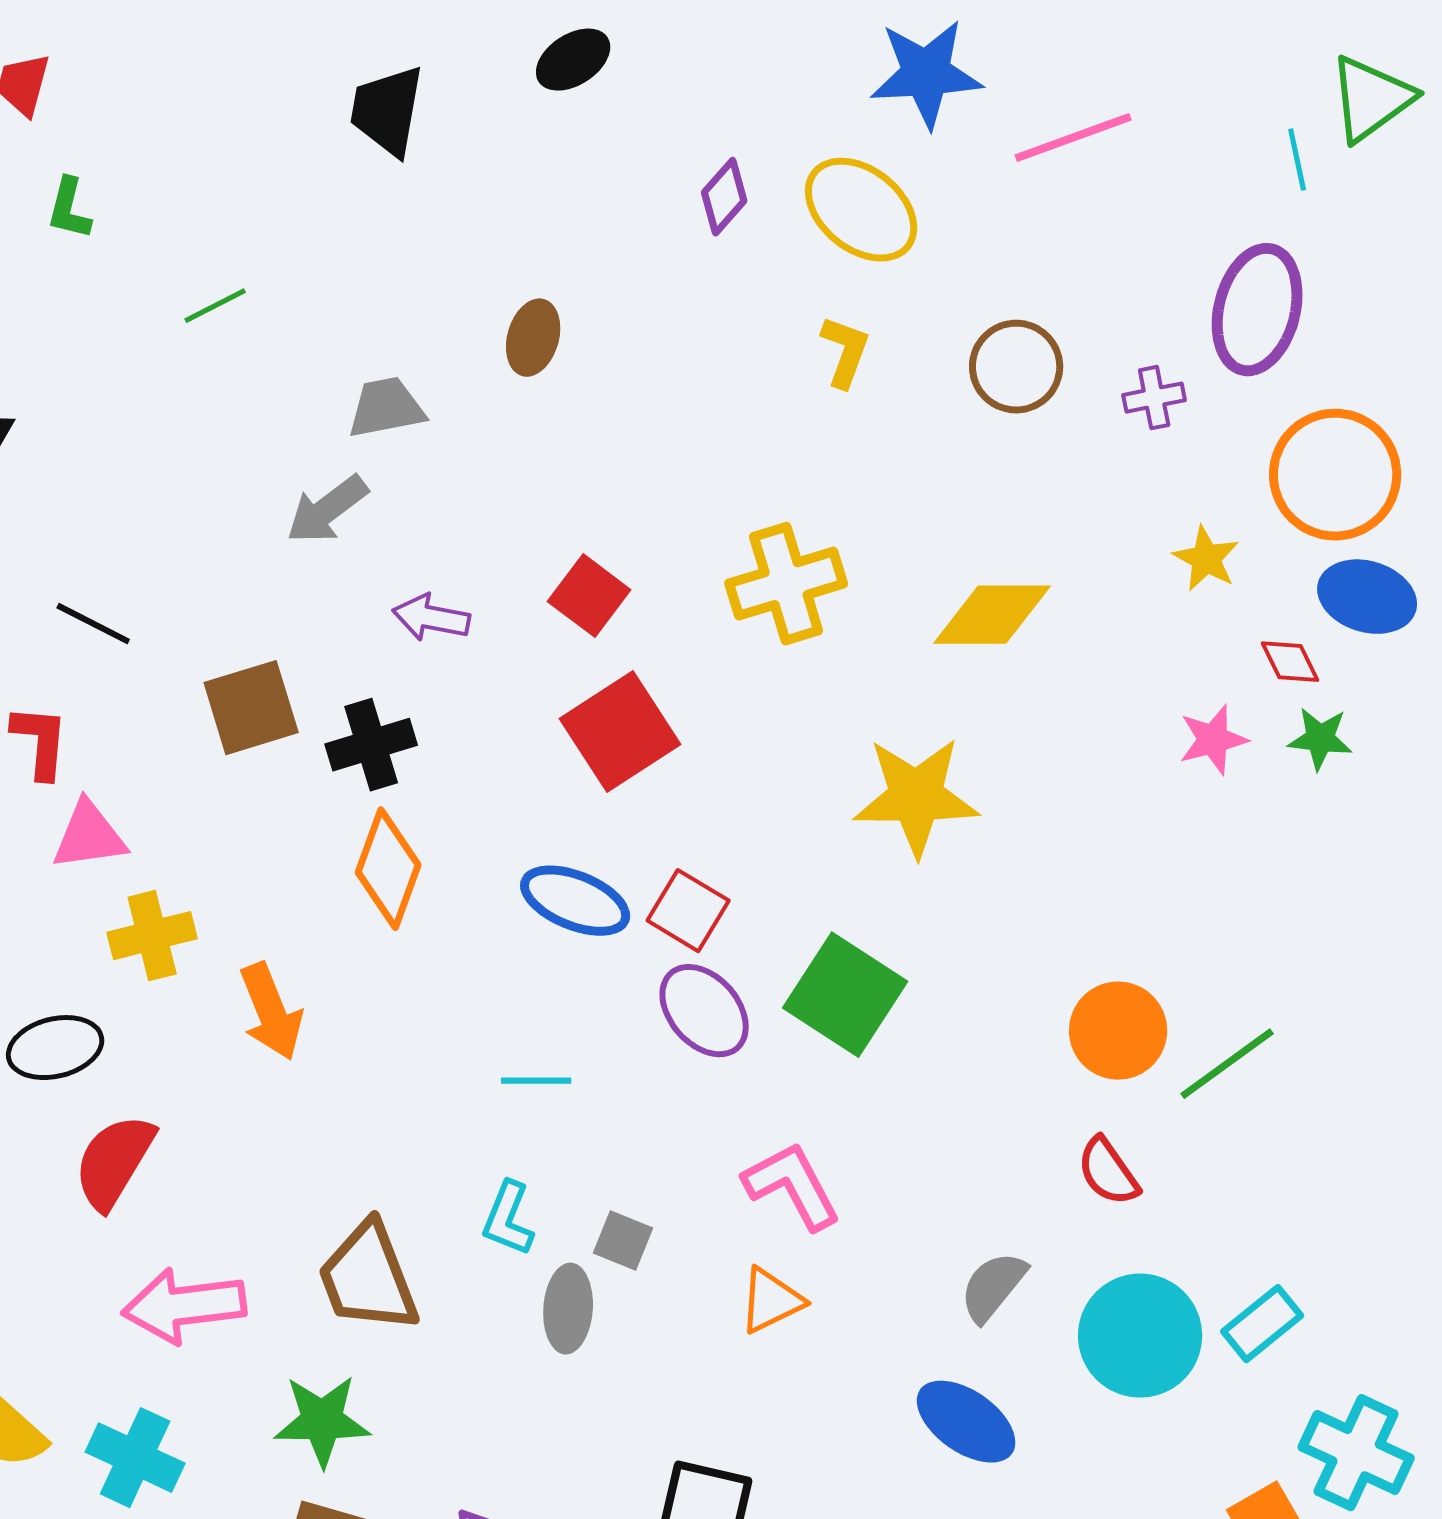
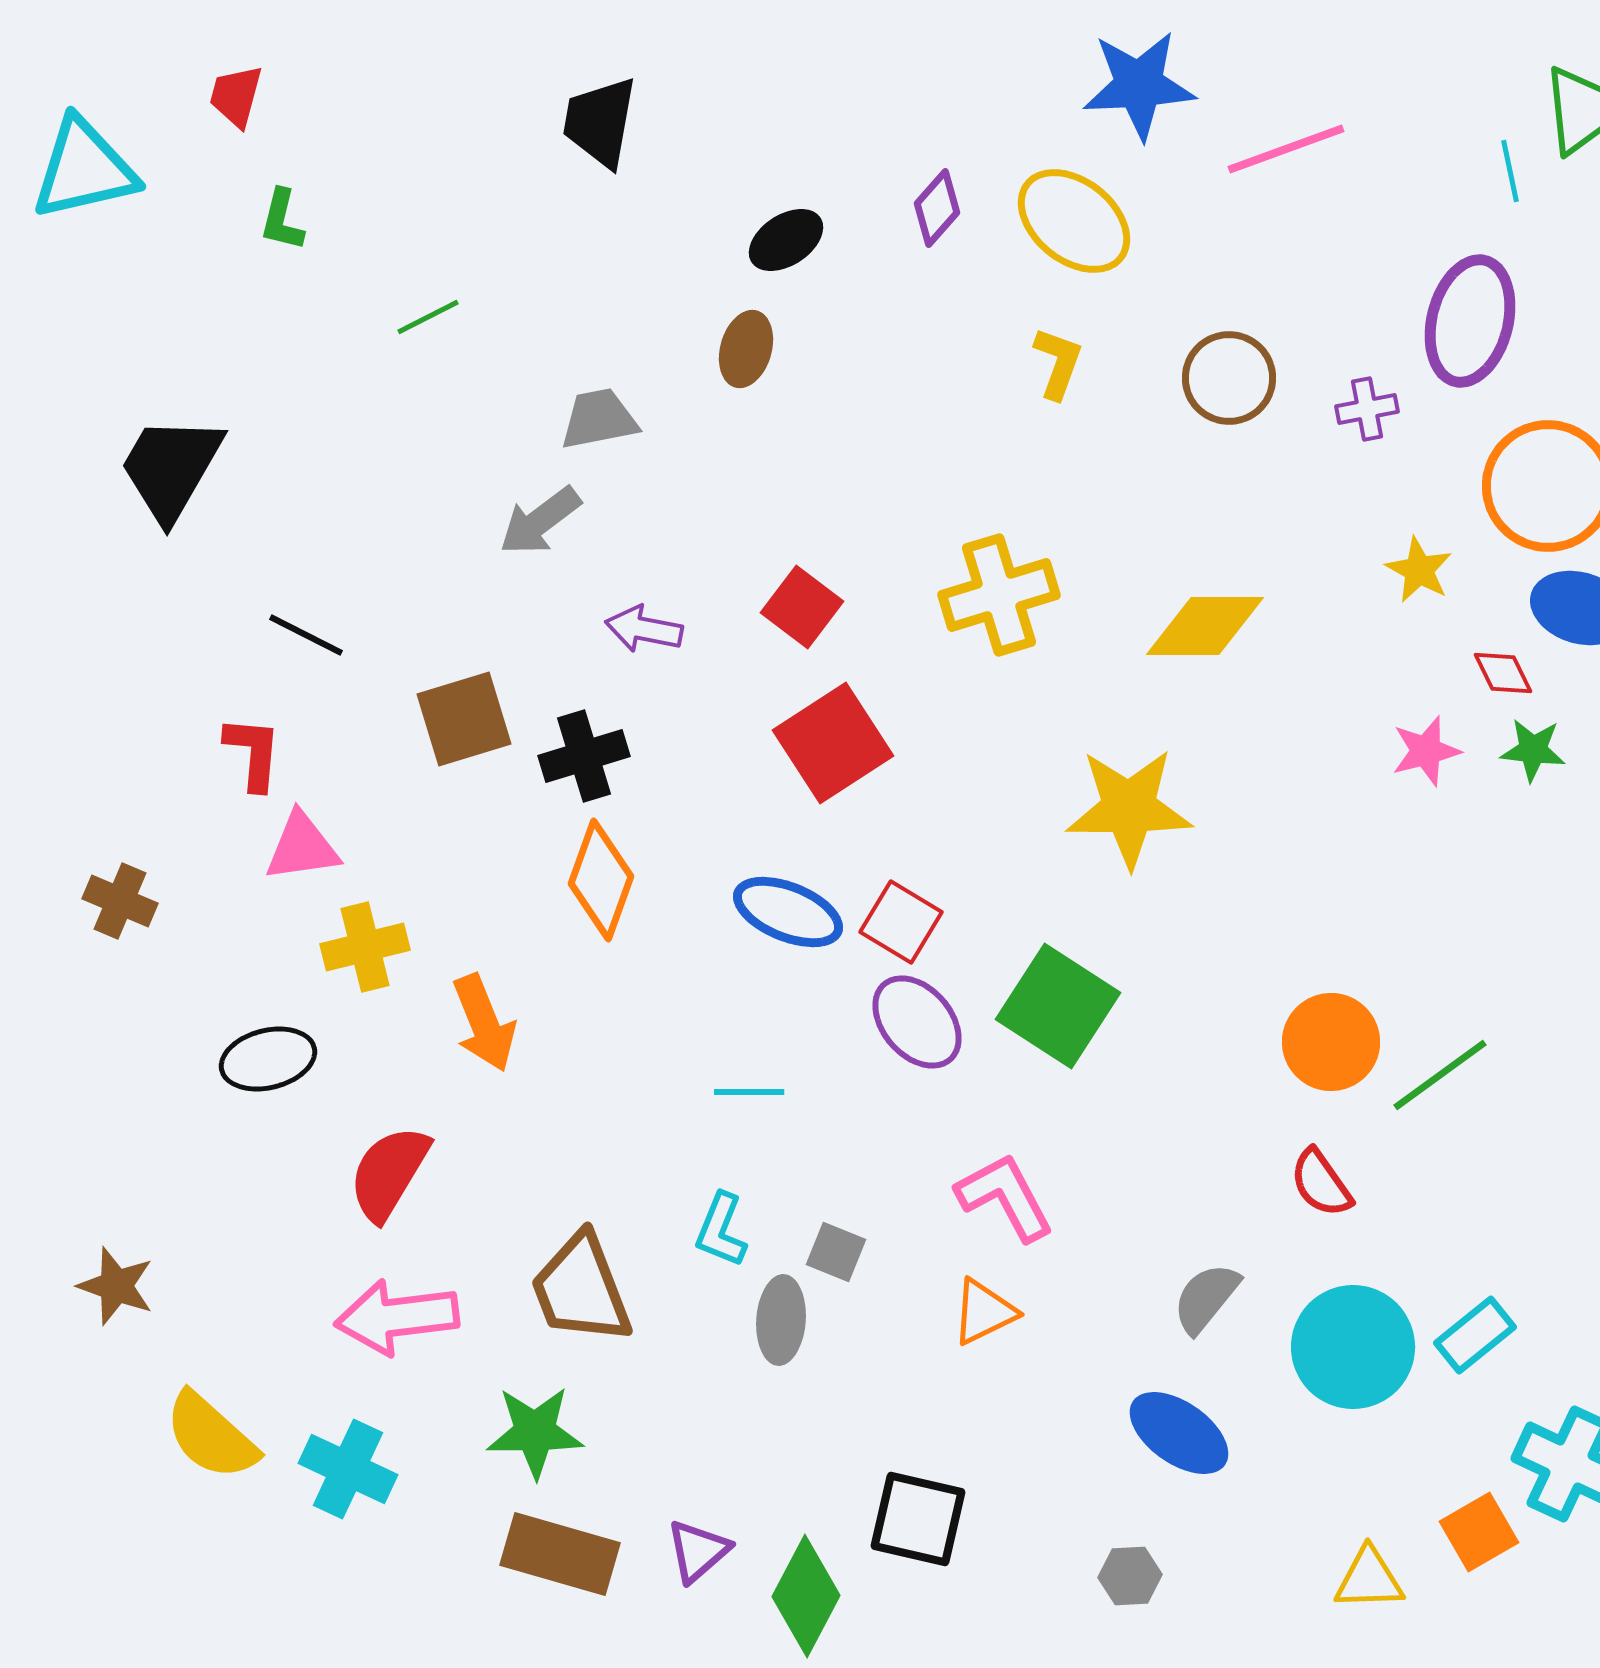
black ellipse: (573, 60) -> (786, 240), moved
red semicircle: (114, 1162) -> (389, 1173), moved

